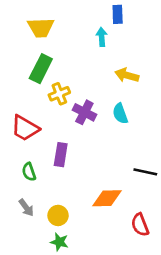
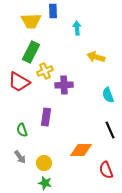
blue rectangle: (118, 14) -> (53, 11), moved
purple cross: (84, 112) -> (64, 85), turned -30
cyan semicircle: (120, 114) -> (108, 95), moved
red trapezoid: (25, 128) -> (19, 82), moved
black line: (145, 172) -> (110, 130), turned 54

